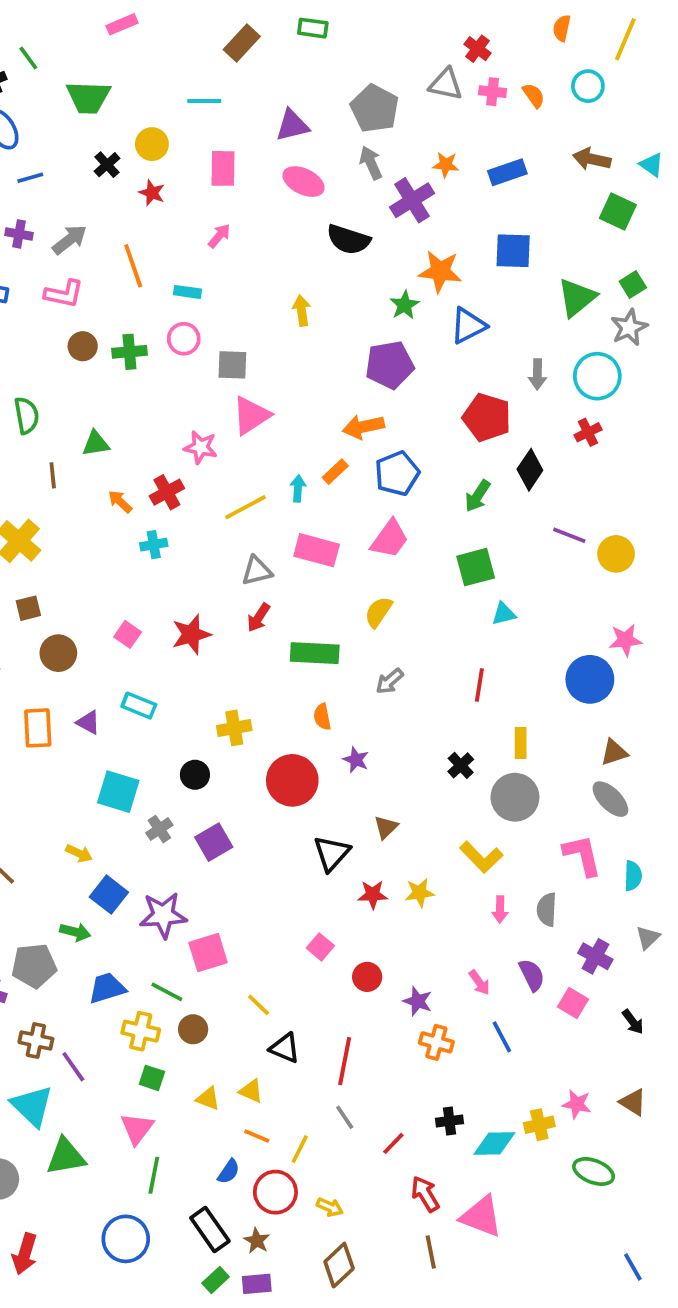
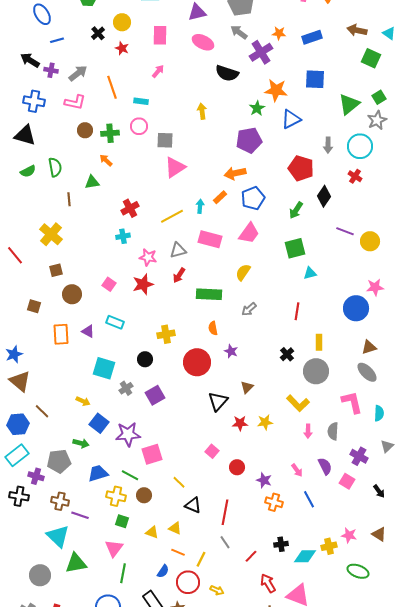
gray arrow: (371, 163) -> (239, 32), turned -30
red cross: (588, 432) -> (355, 176), turned -32
pink star: (201, 447) -> (148, 257), moved
orange arrow: (120, 502) -> (106, 160), moved
purple line: (73, 1067) -> (80, 515), turned -36

